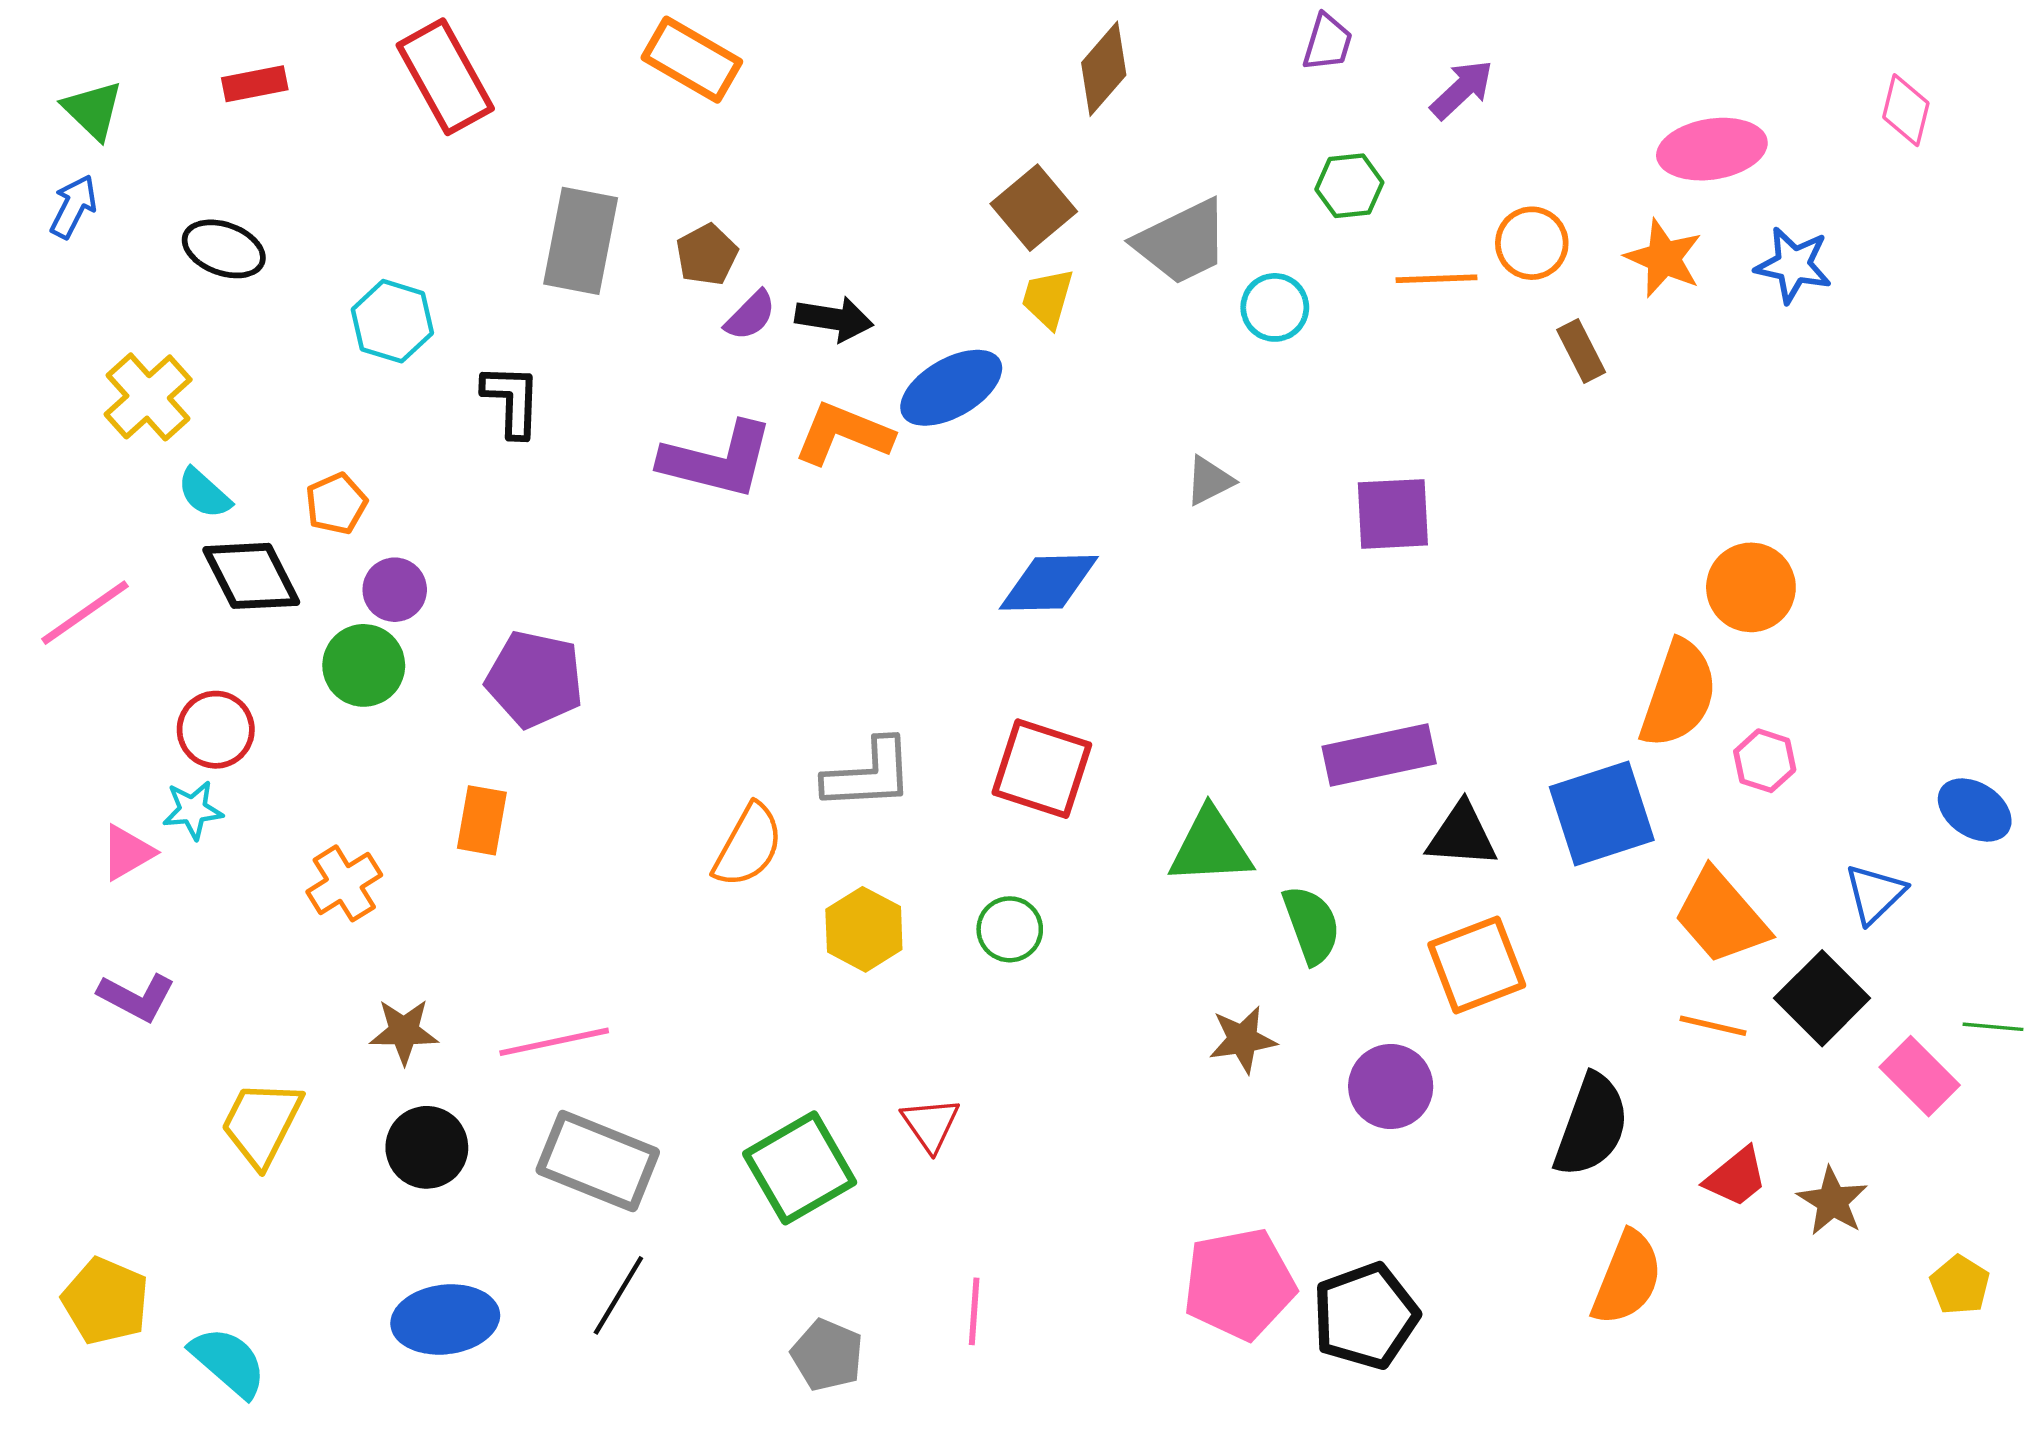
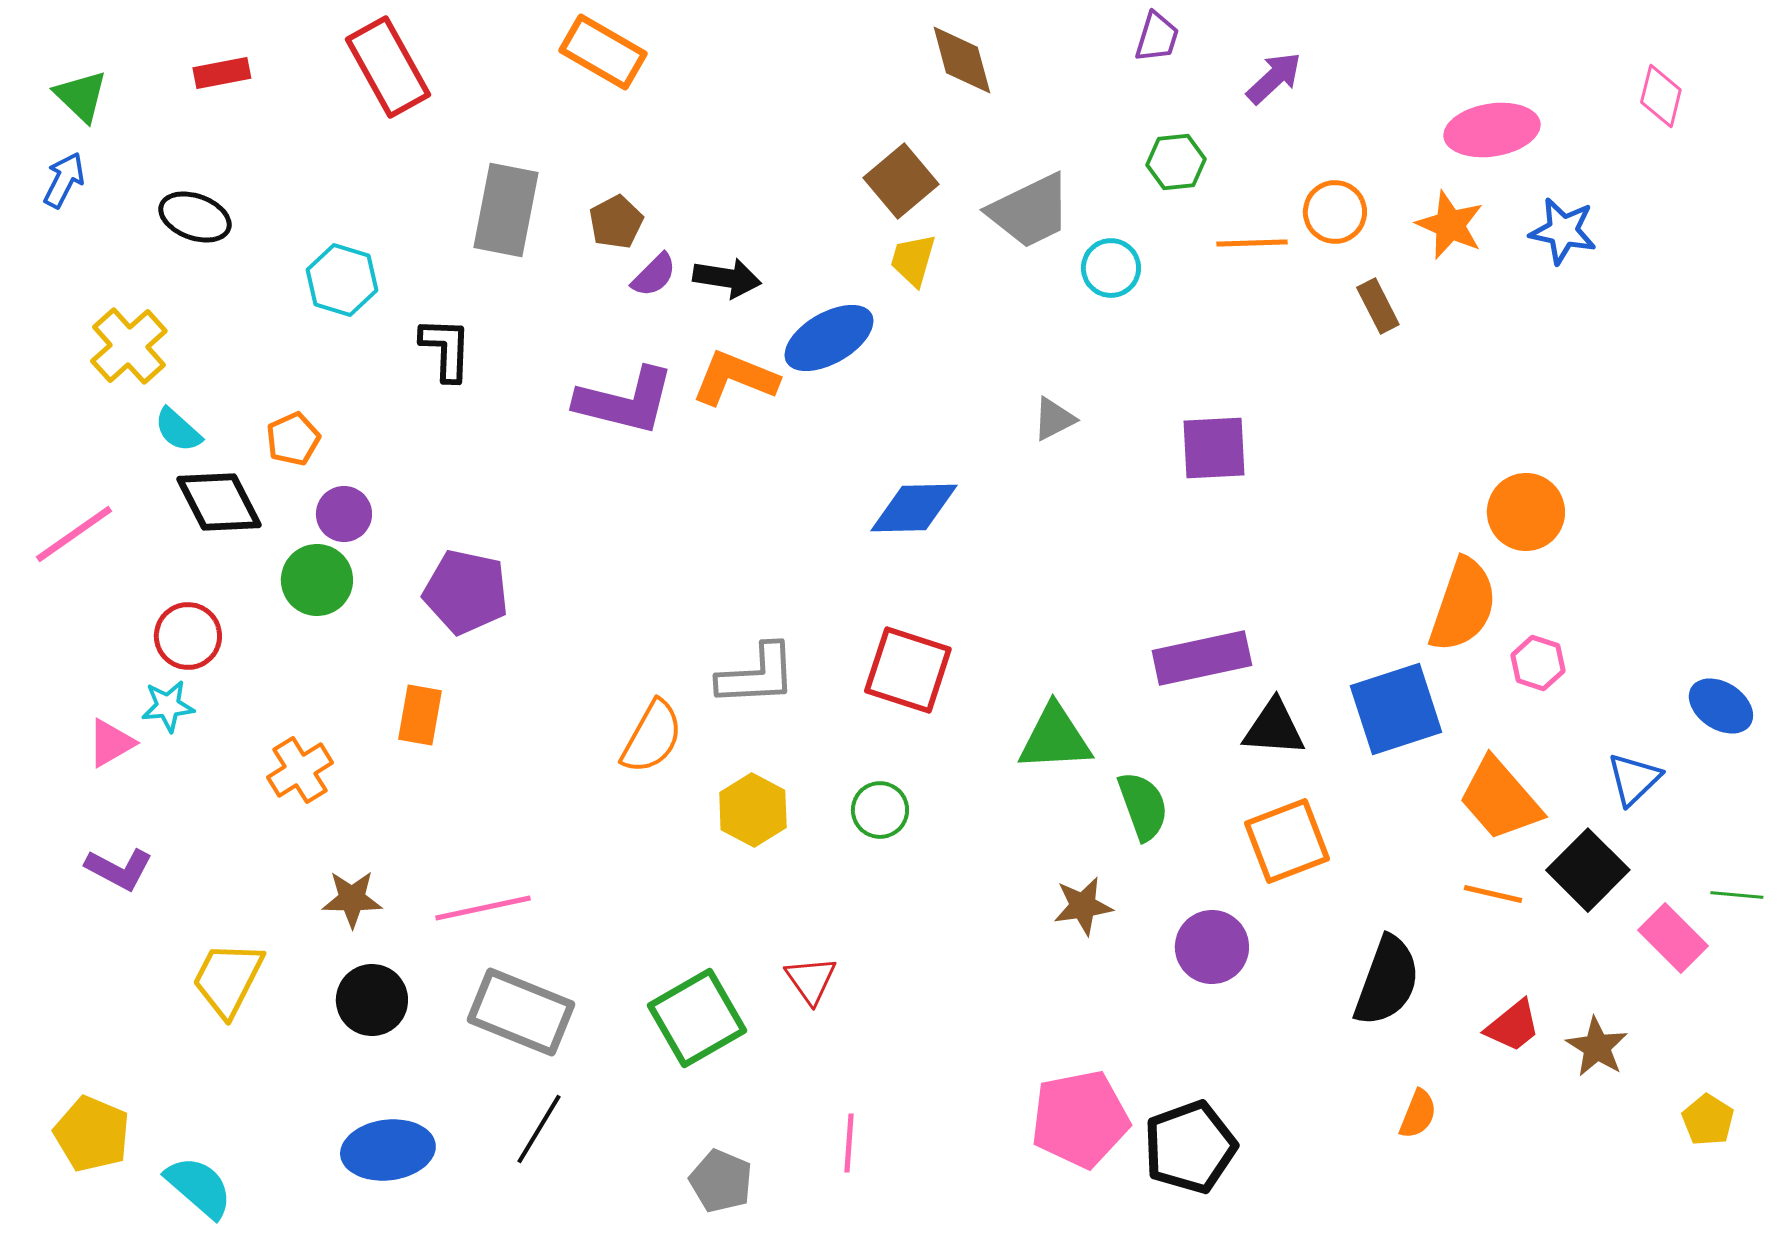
brown diamond: (1104, 69) -> (962, 60), turned -56
orange semicircle: (1627, 1278) -> (1418, 1114), size x0.6

